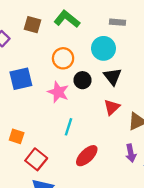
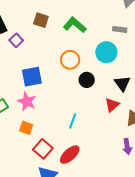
brown square: (33, 25) -> (41, 20), moved
black triangle: (113, 76) -> (122, 84), moved
pink star: (58, 92) -> (27, 101), moved
red ellipse: (87, 156) -> (70, 155), moved

